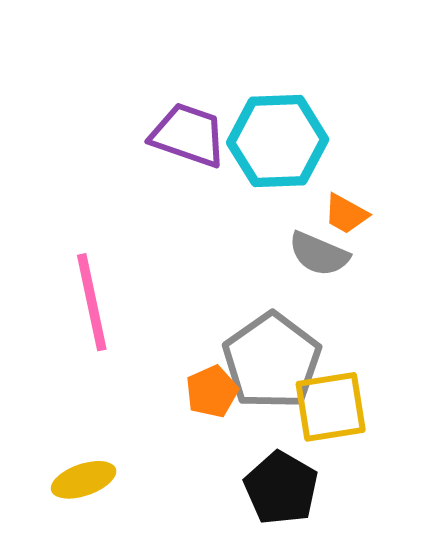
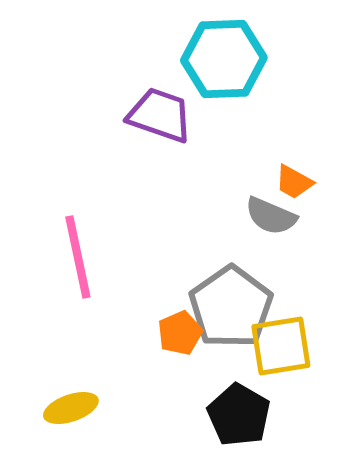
cyan hexagon: (278, 141) -> (224, 59), moved

